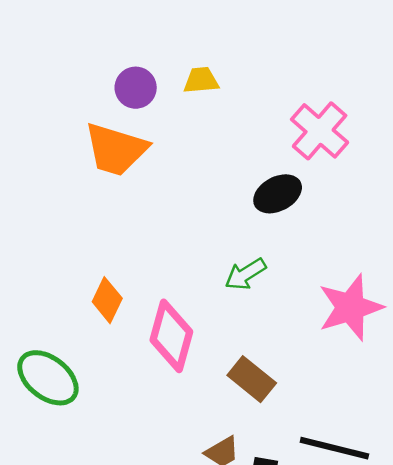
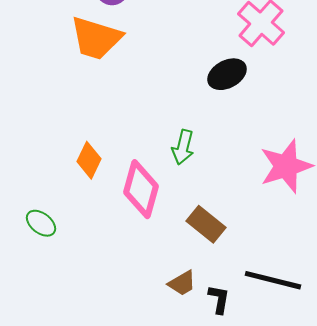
green arrow: (245, 274) -> (183, 147), moved, turned -44
green ellipse: (48, 378) -> (41, 223), size x0.6

